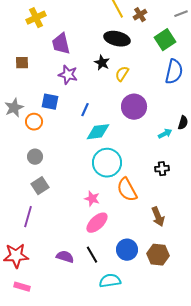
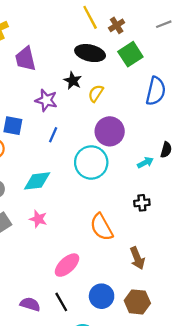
green square: (165, 40) -> (130, 54), moved
purple star: (68, 75) -> (46, 100), moved
cyan diamond: (98, 132) -> (37, 181), moved
cyan circle: (107, 163) -> (91, 162), moved
pink star: (92, 199) -> (38, 219), moved

